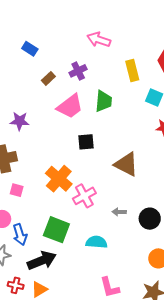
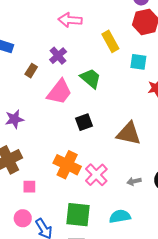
green trapezoid: (104, 101) -> (90, 78), turned -40

